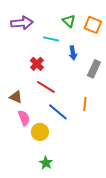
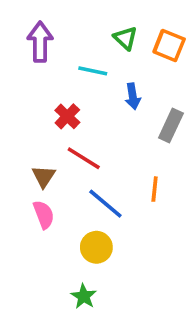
purple arrow: (22, 23) -> (40, 42), turned -85
brown triangle: (16, 97) -> (44, 176), moved, turned 40
yellow circle: (40, 132) -> (96, 247), moved

